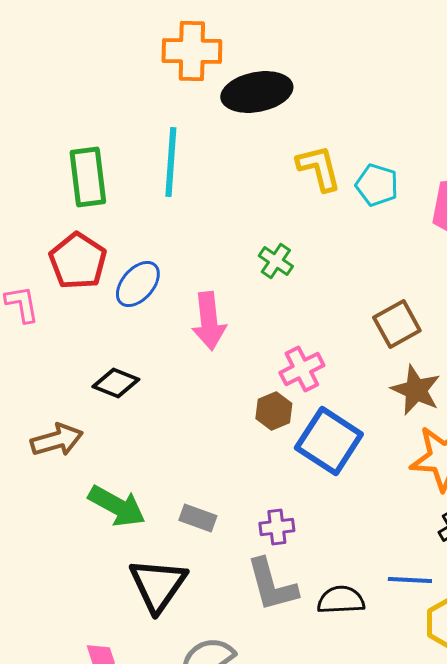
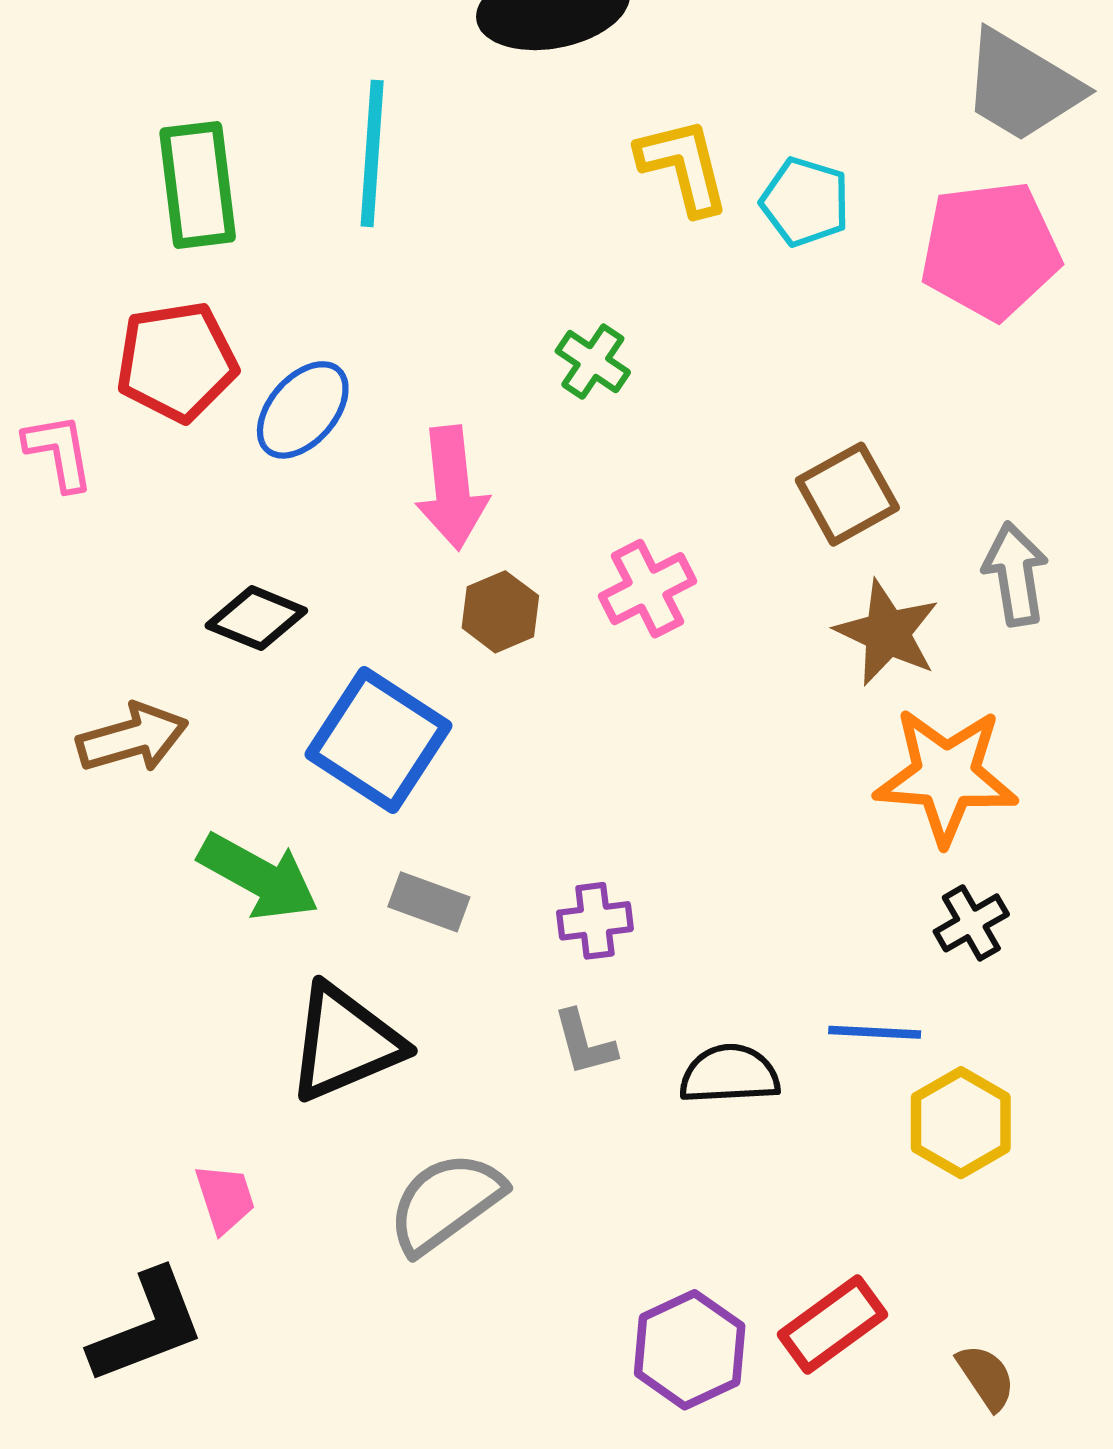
red pentagon: (78, 261) -> (177, 362), turned 30
brown hexagon: (274, 411) -> (500, 612), moved
blue square: (329, 441) -> (378, 740), moved
black triangle: (158, 585) -> (345, 1043), turned 32
gray L-shape: (272, 585) -> (584, 1043), size x0.6

